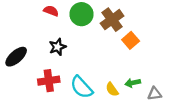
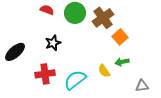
green arrow: (133, 83) -> (122, 62), moved
cyan semicircle: (82, 87) -> (75, 80), turned 95
yellow semicircle: (112, 89) -> (104, 71), moved

